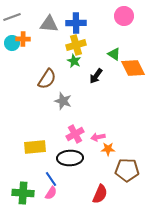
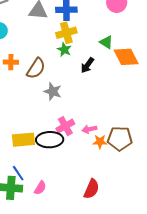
orange cross: (23, 39) -> (11, 62), moved
black ellipse: (70, 158) -> (50, 140), moved
brown pentagon: (127, 170) -> (120, 139), moved
blue line: (51, 179) -> (18, 173), moved

